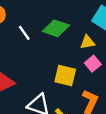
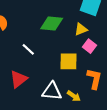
white line: (24, 33) -> (28, 49), moved

